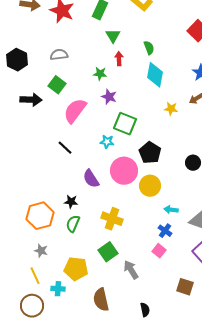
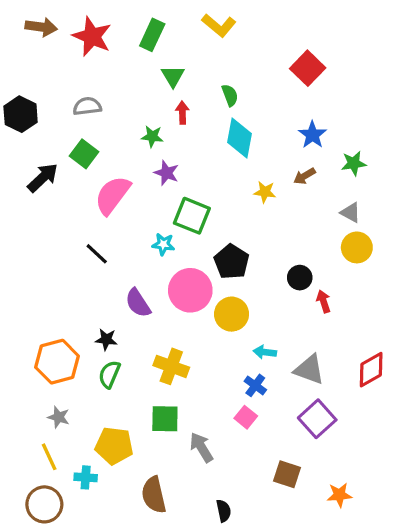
black arrow: (31, 100) -> (43, 178), turned -45
green square: (108, 252) -> (165, 419), turned 36

